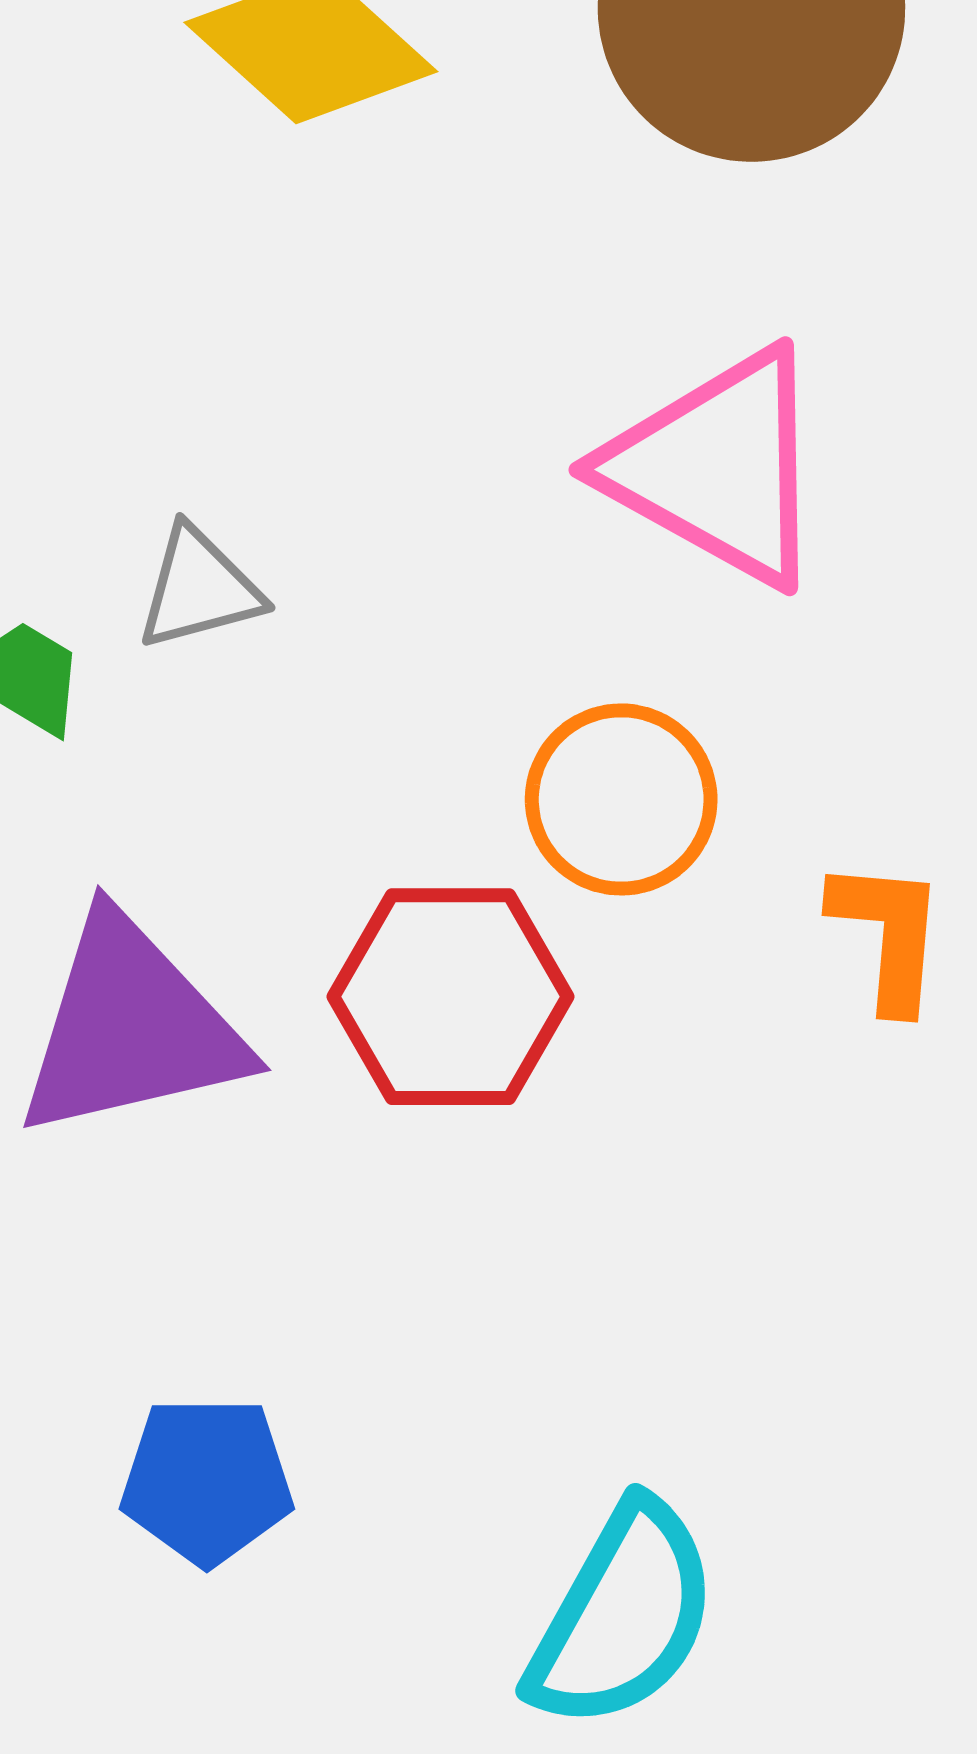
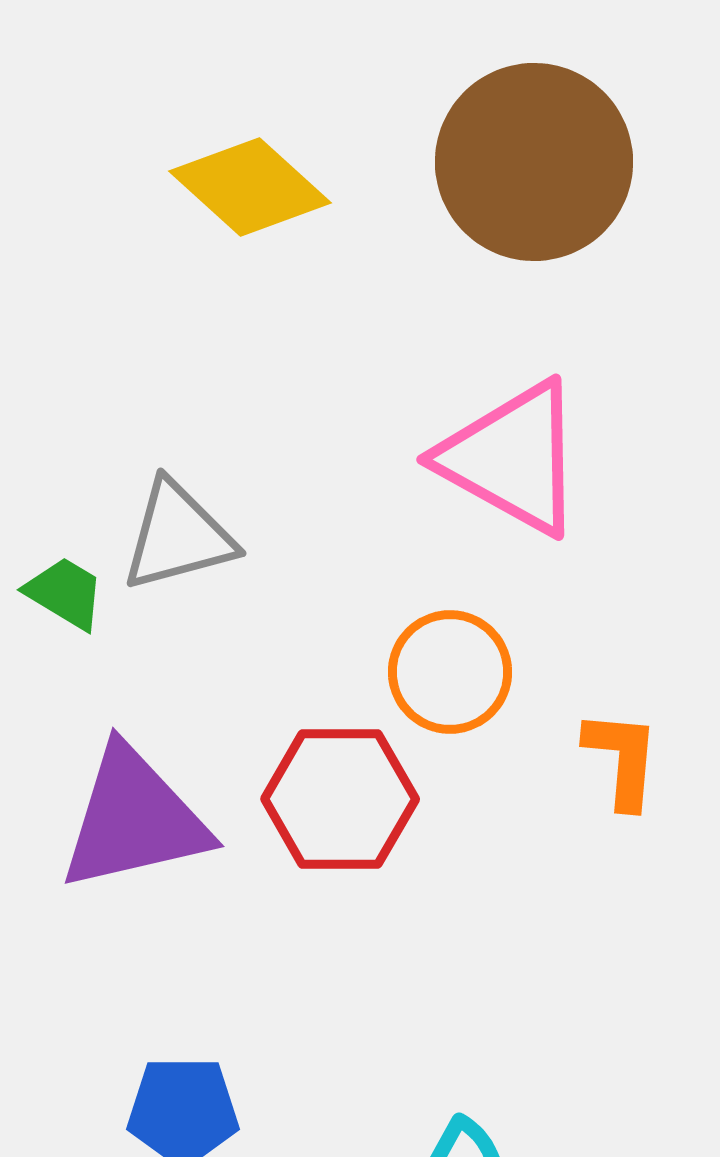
gray triangle: (199, 588) -> (178, 536), size x1.4

